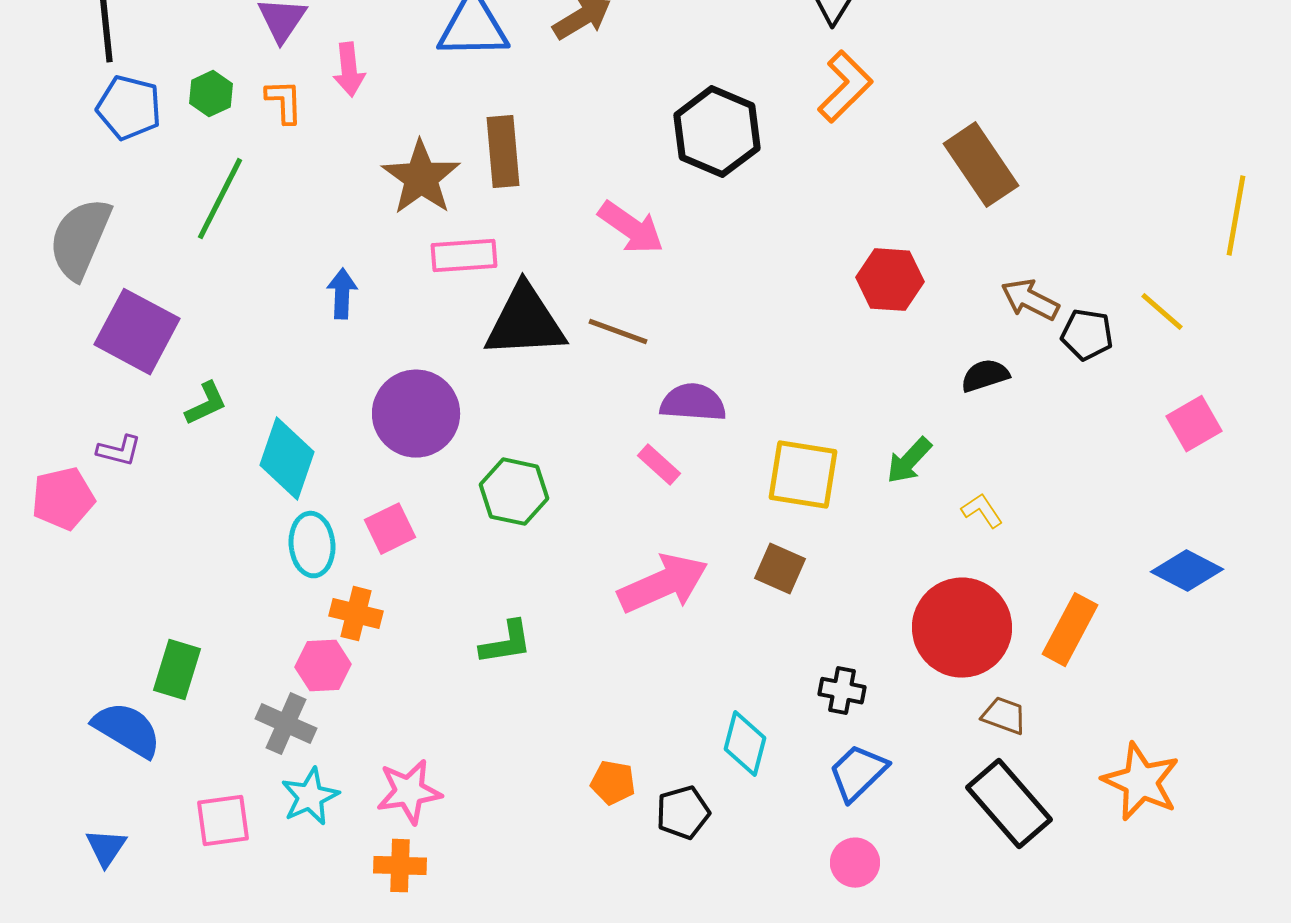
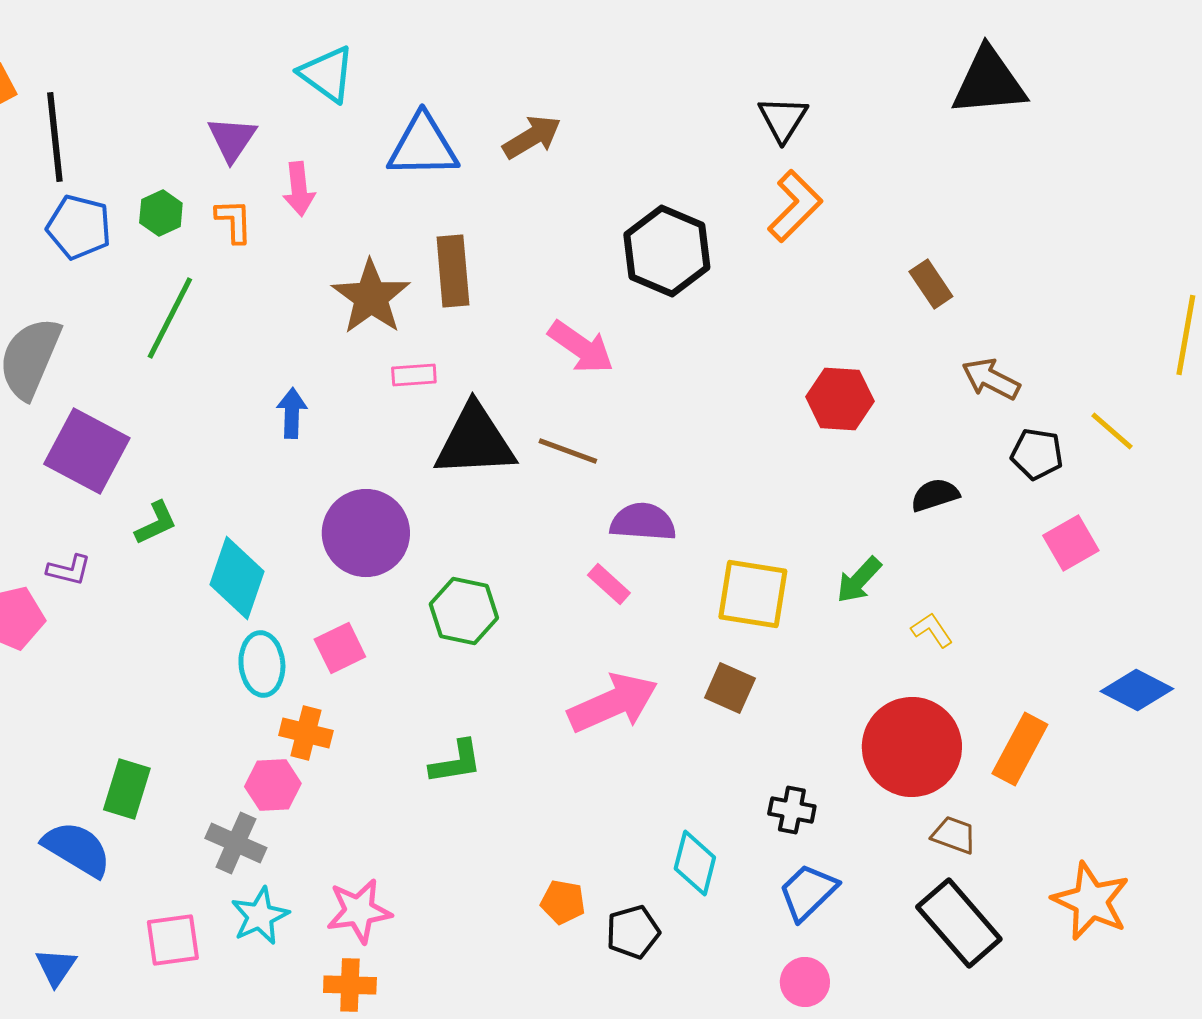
brown rectangle: (981, 165) -> (931, 284), size x0.6
pink rectangle: (464, 256) -> (414, 375), size x0.7
brown arrow: (1030, 300) -> (991, 379), moved
pink square: (1194, 424) -> (1071, 543), moved

